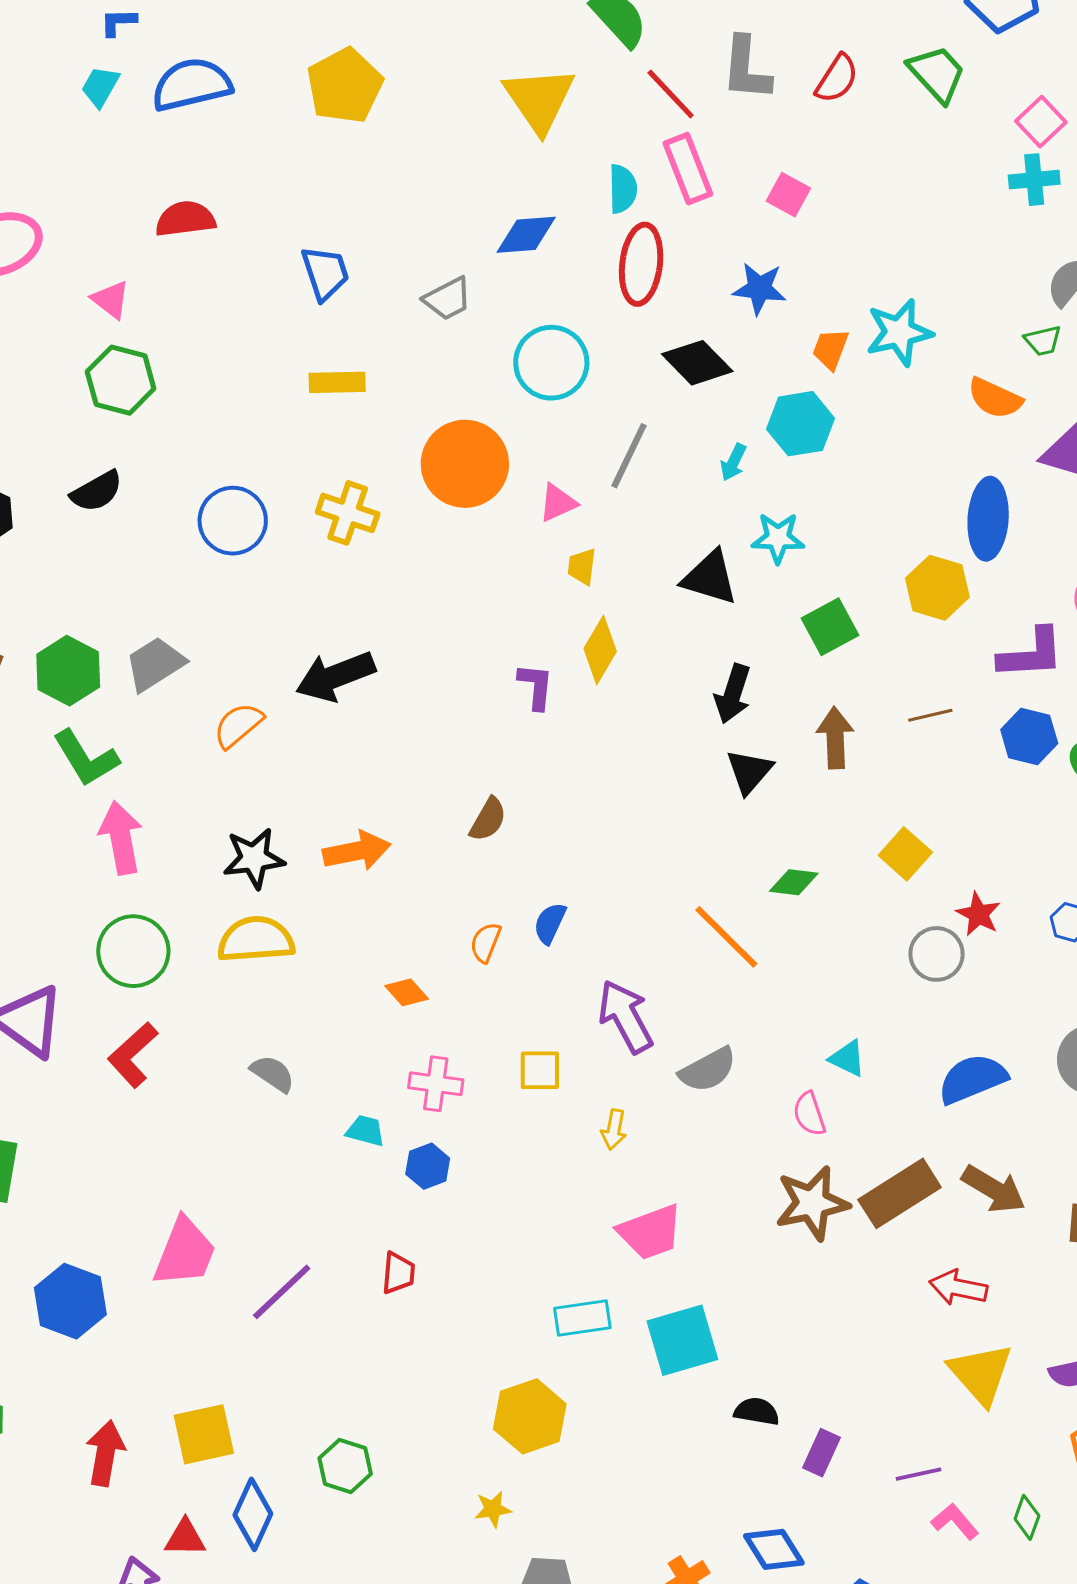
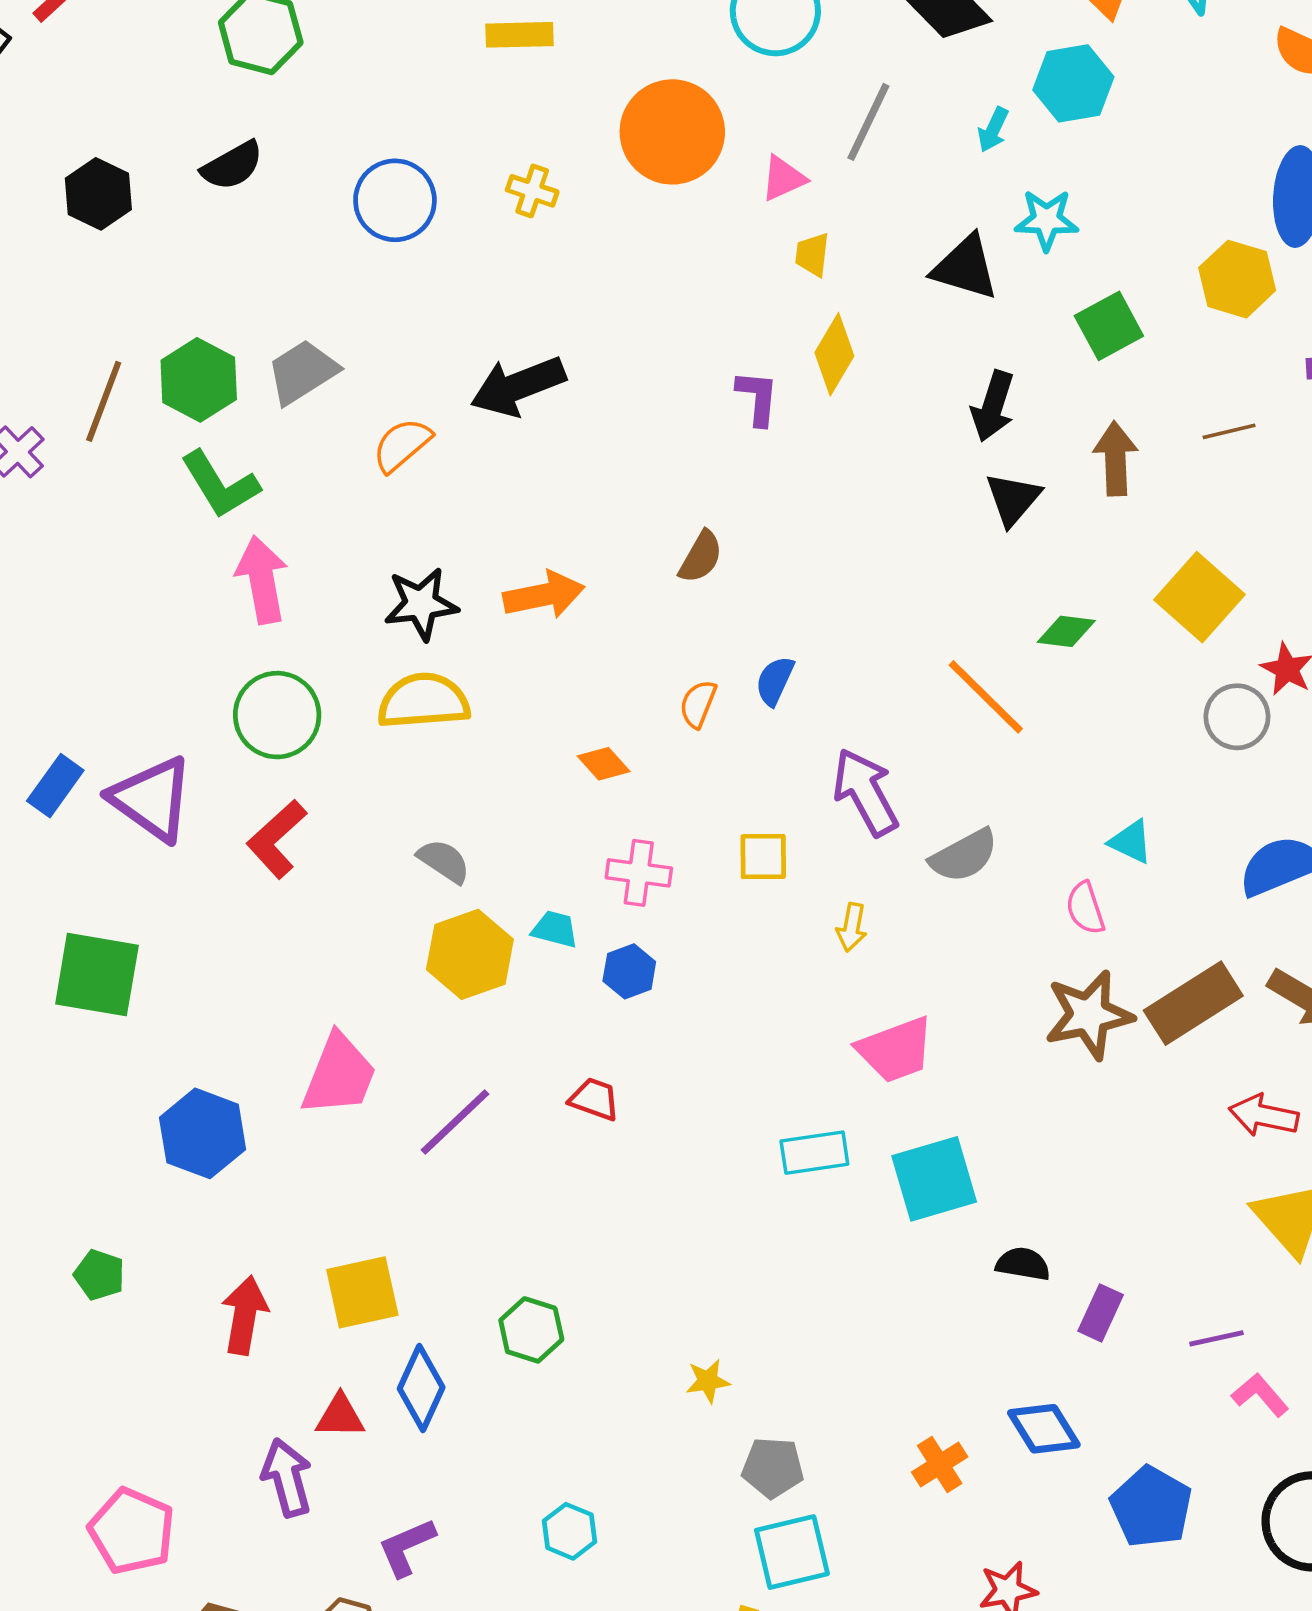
yellow cross: (348, 513) -> (532, 191), size x0.7
yellow square: (905, 854) -> (1200, 597), size x1.4
red trapezoid: (398, 1273) -> (594, 1099), turned -75
yellow hexagon: (530, 1416) -> (470, 954), moved

